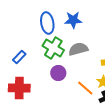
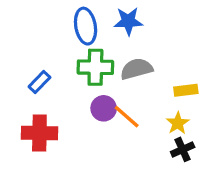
green cross: (53, 48) -> (95, 67), turned -30
orange line: (85, 88) -> (127, 117), moved

